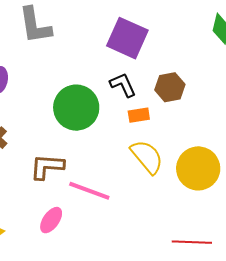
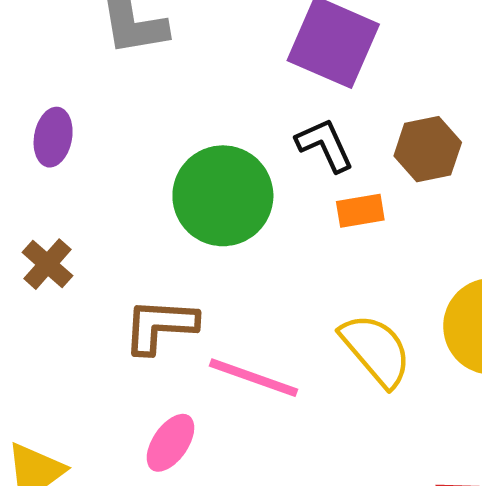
yellow semicircle: (147, 157) -> (376, 350), moved

